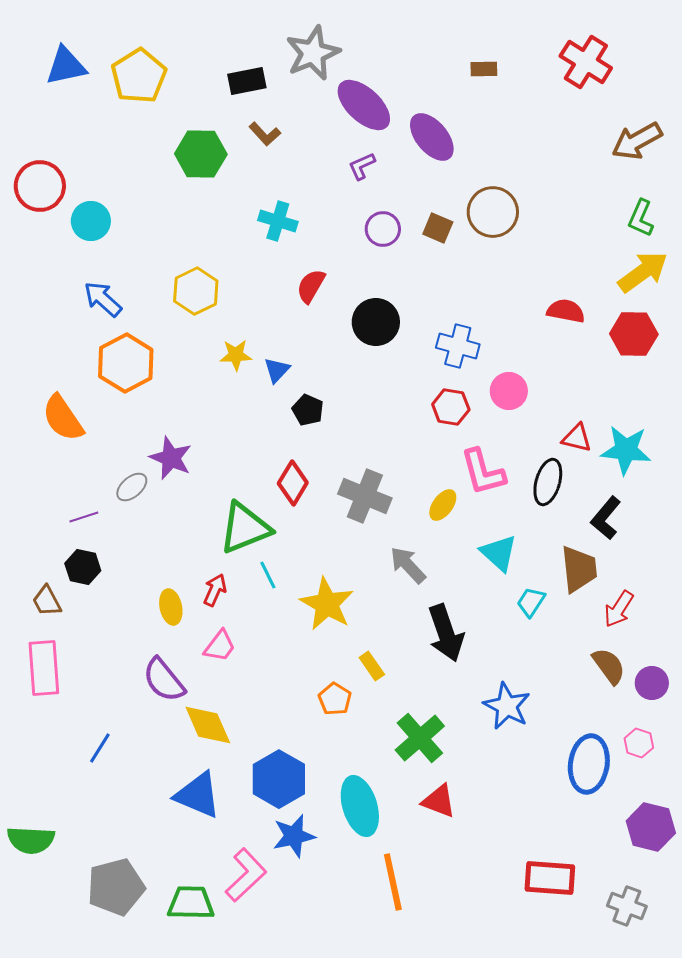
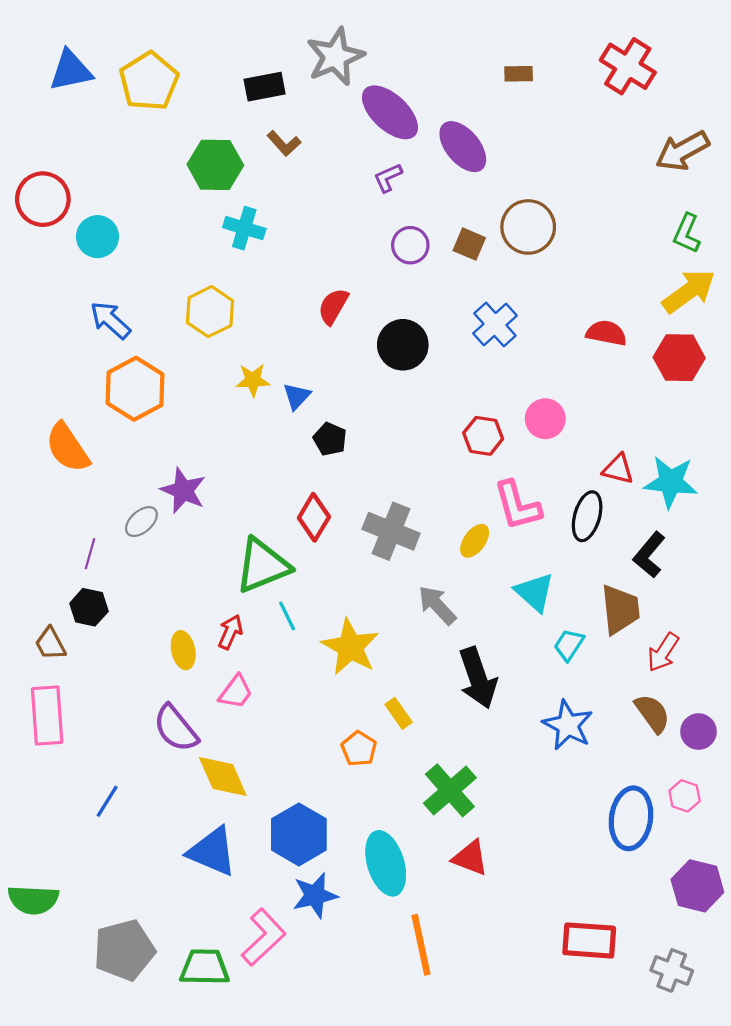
cyan cross: (278, 221) -> (244, 228), moved
blue cross: (458, 346) -> (495, 324), moved, turned 33
purple line: (84, 517) -> (90, 554), turned -56
blue star: (507, 706) -> (568, 725), moved

